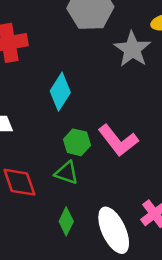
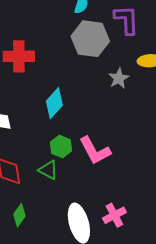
gray star: (132, 49) -> (119, 78), size x0.7
green diamond: (66, 221) -> (19, 215), moved

